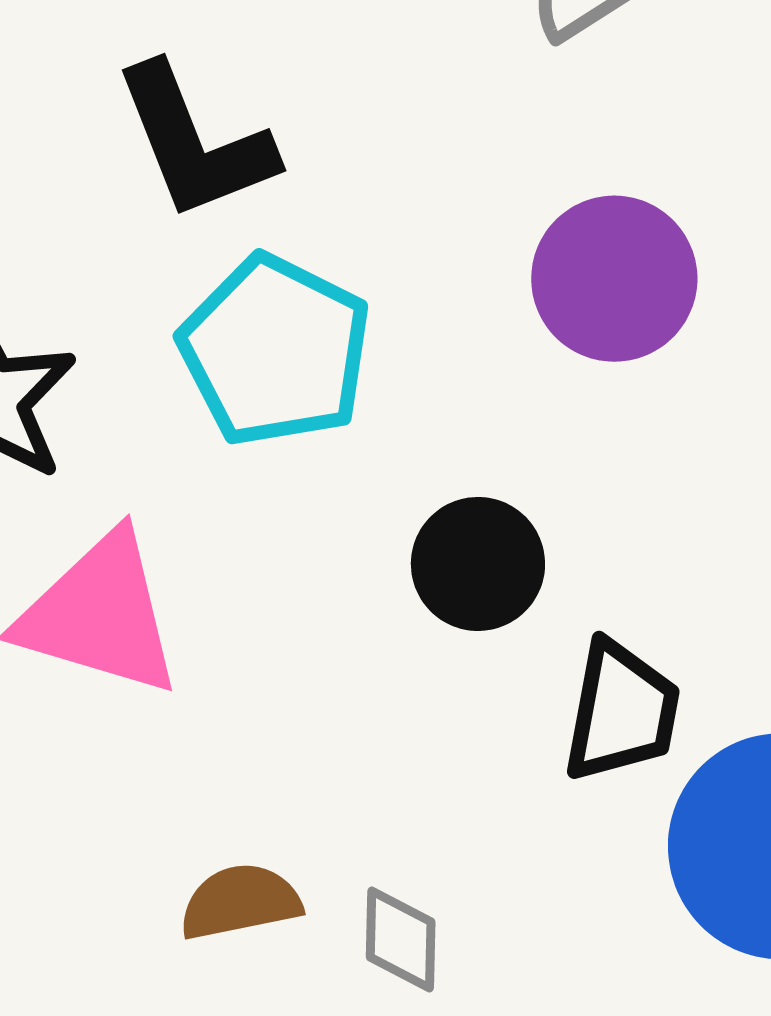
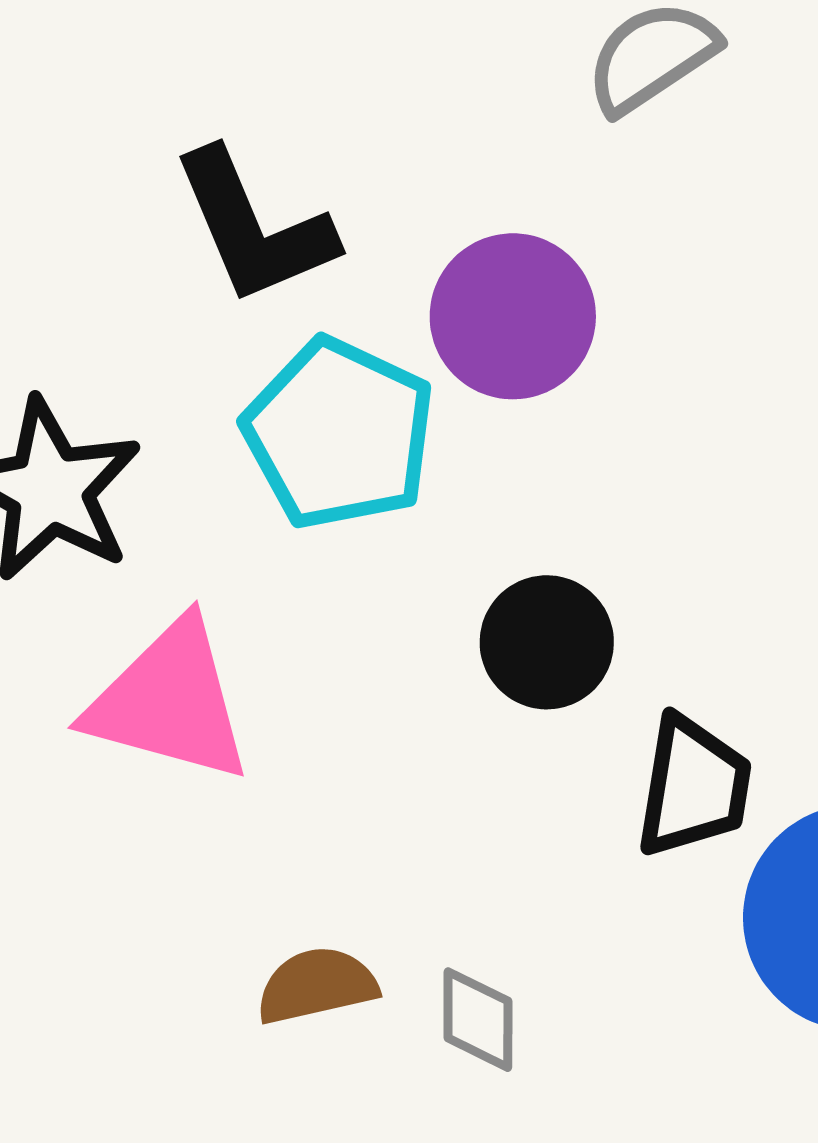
purple circle: (614, 279) -> (513, 316), moved

